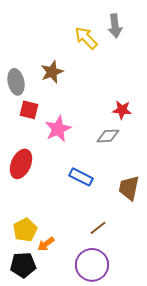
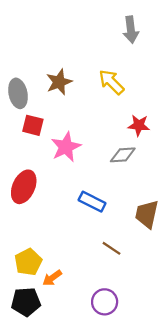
yellow arrow: (86, 38) -> (111, 82), moved
brown line: (98, 228) -> (111, 248), moved, turned 72
purple circle: (92, 265) -> (105, 302), size x0.7

